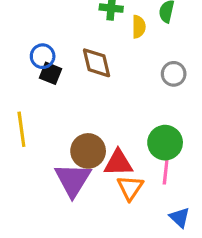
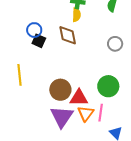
yellow semicircle: (139, 27) -> (76, 15), moved
pink line: (166, 170) -> (101, 113), moved
purple triangle: (73, 180) -> (62, 117), moved

